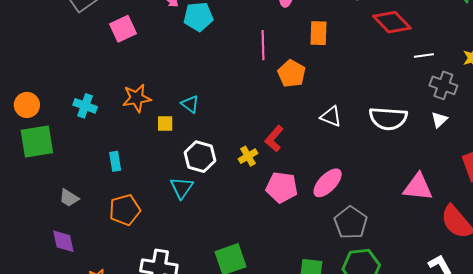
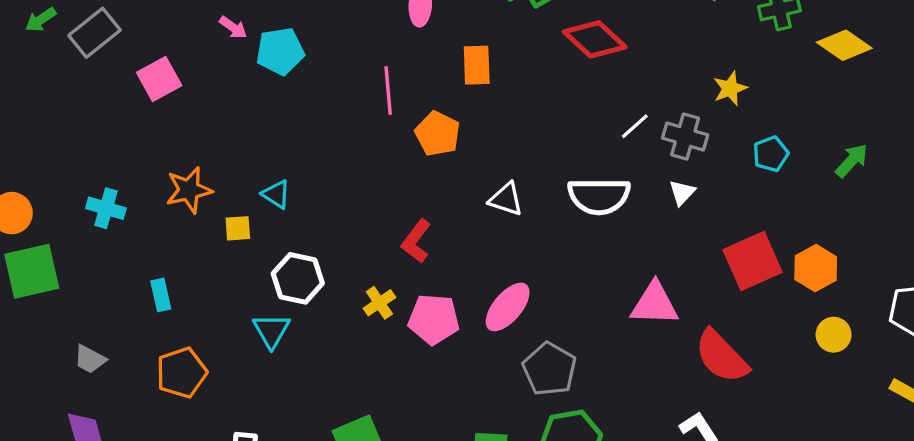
white line: (424, 55) -> (635, 126), moved, turned -30
yellow cross: (248, 156) -> (379, 303), moved

